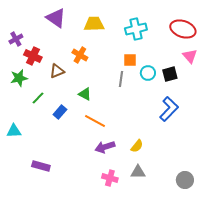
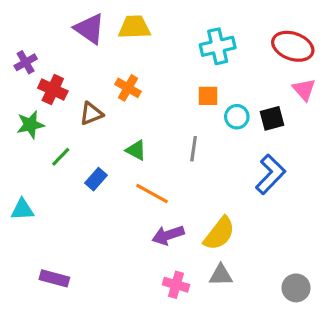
yellow trapezoid: (94, 24) -> (134, 27), moved
gray line: (121, 79) -> (194, 149), moved
yellow semicircle: (137, 146) -> (219, 234), size x1.6
purple rectangle: (41, 166) -> (54, 278), moved

